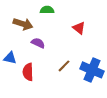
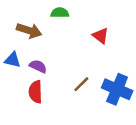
purple semicircle: (38, 43) -> (38, 66), moved
blue triangle: (10, 58) -> (13, 60), moved

